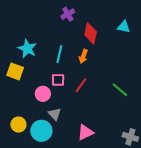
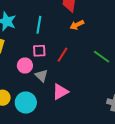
orange arrow: (83, 56) -> (77, 25), moved, turned 48
gray triangle: (55, 114) -> (41, 76), moved
pink triangle: (85, 132) -> (60, 92), moved

